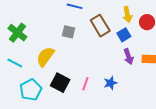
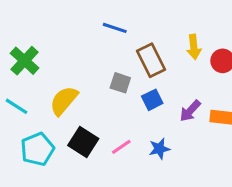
gray square: (69, 32) -> (120, 83), moved
blue square: (124, 35) -> (152, 100), moved
purple arrow: (129, 57) -> (190, 111), turned 56
pink line: (85, 84) -> (121, 147), turned 32

